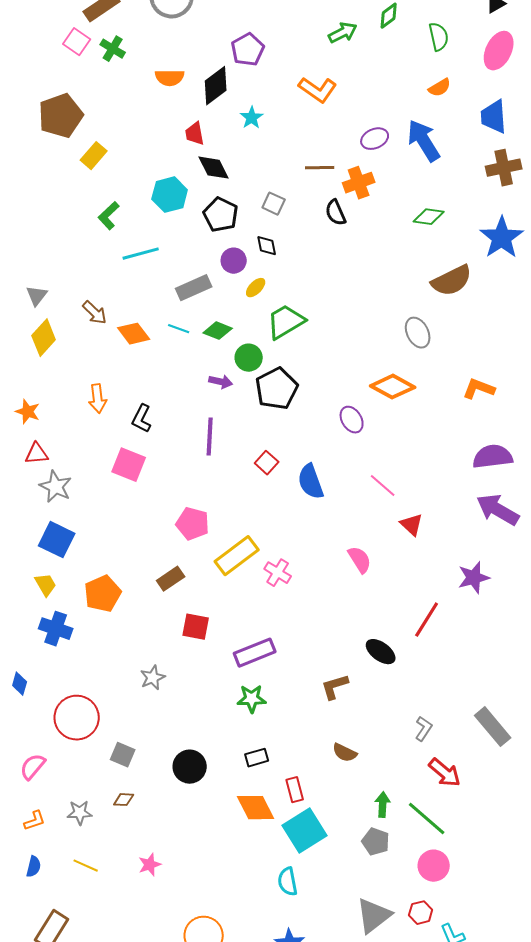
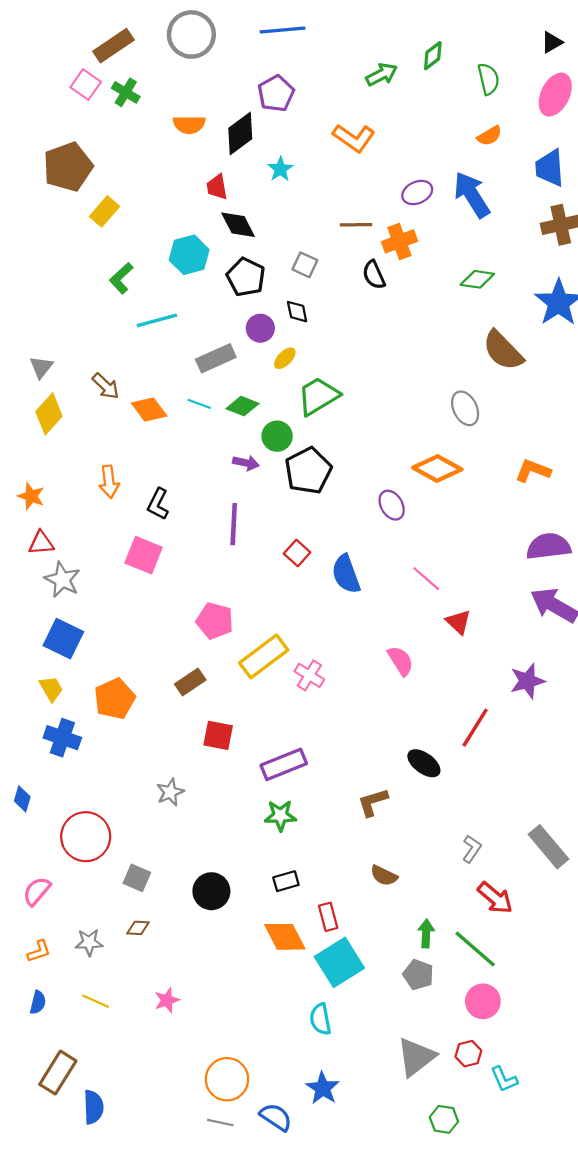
brown semicircle: (452, 281) -> (503, 350), turned 72

